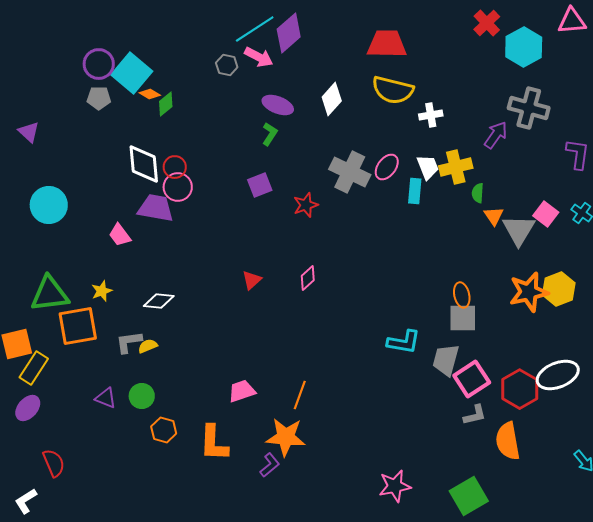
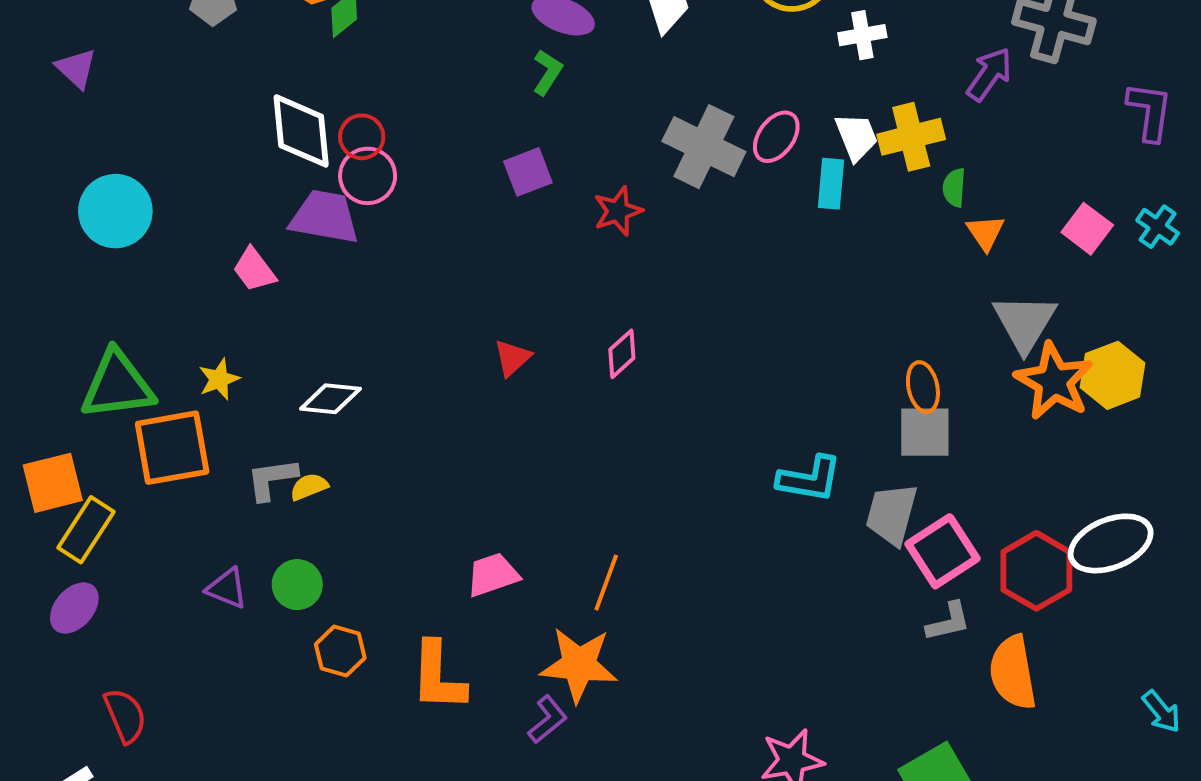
gray triangle: (519, 230) -> (1025, 323), moved
orange star: (529, 292) -> (1054, 381), turned -30

